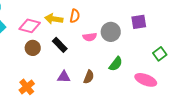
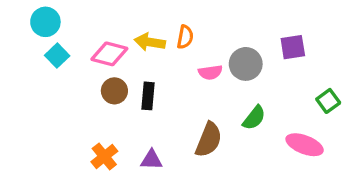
black rectangle: (60, 45) -> (148, 96), moved, turned 49
purple triangle: (64, 77) -> (151, 160), moved
brown semicircle: (89, 77) -> (209, 140), size x1.5

